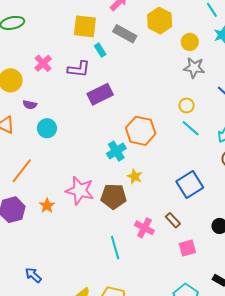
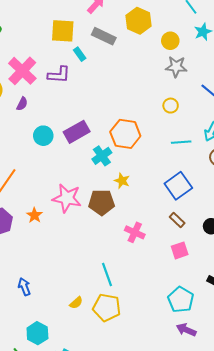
pink cross: (43, 63) -> (22, 71), size x1.6
purple rectangle: (100, 94) -> (77, 132), moved
purple semicircle: (30, 105) -> (22, 104), moved, turned -72
cyan circle: (47, 128) -> (43, 136), moved
cyan line: (191, 128) -> (181, 142), moved, turned -42
brown rectangle: (173, 220) -> (177, 220), moved
cyan line: (115, 248) -> (107, 275), moved
blue arrow: (33, 275) -> (24, 287), turned 30

